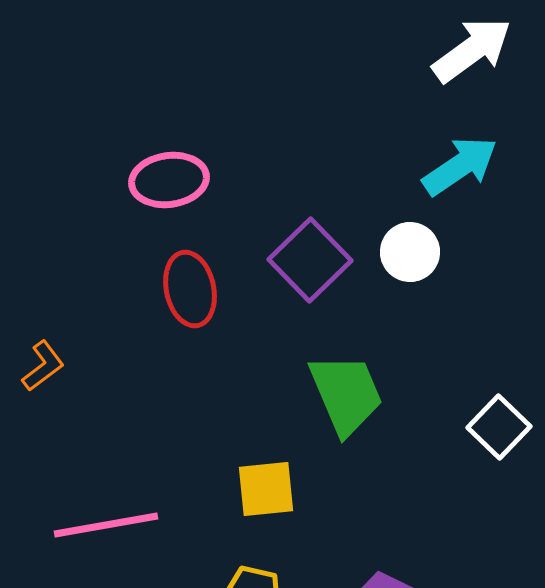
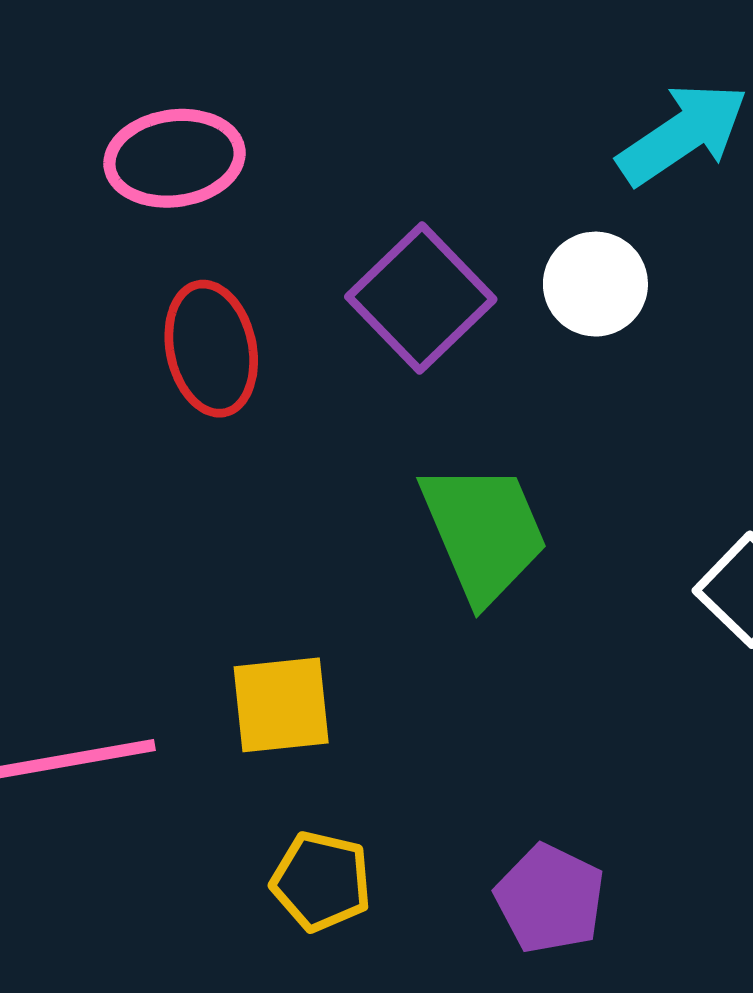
yellow square: (266, 489) -> (281, 705), moved

